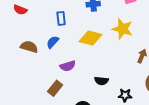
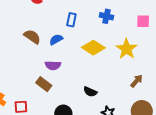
purple semicircle: (68, 66) -> (53, 65), moved
brown rectangle: (55, 88) -> (44, 84), turned 70

